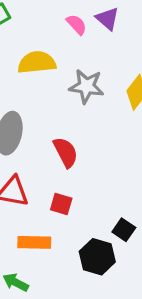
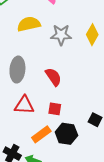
orange rectangle: (34, 242) -> (41, 134), turned -30
black hexagon: (97, 257) -> (66, 134), moved

